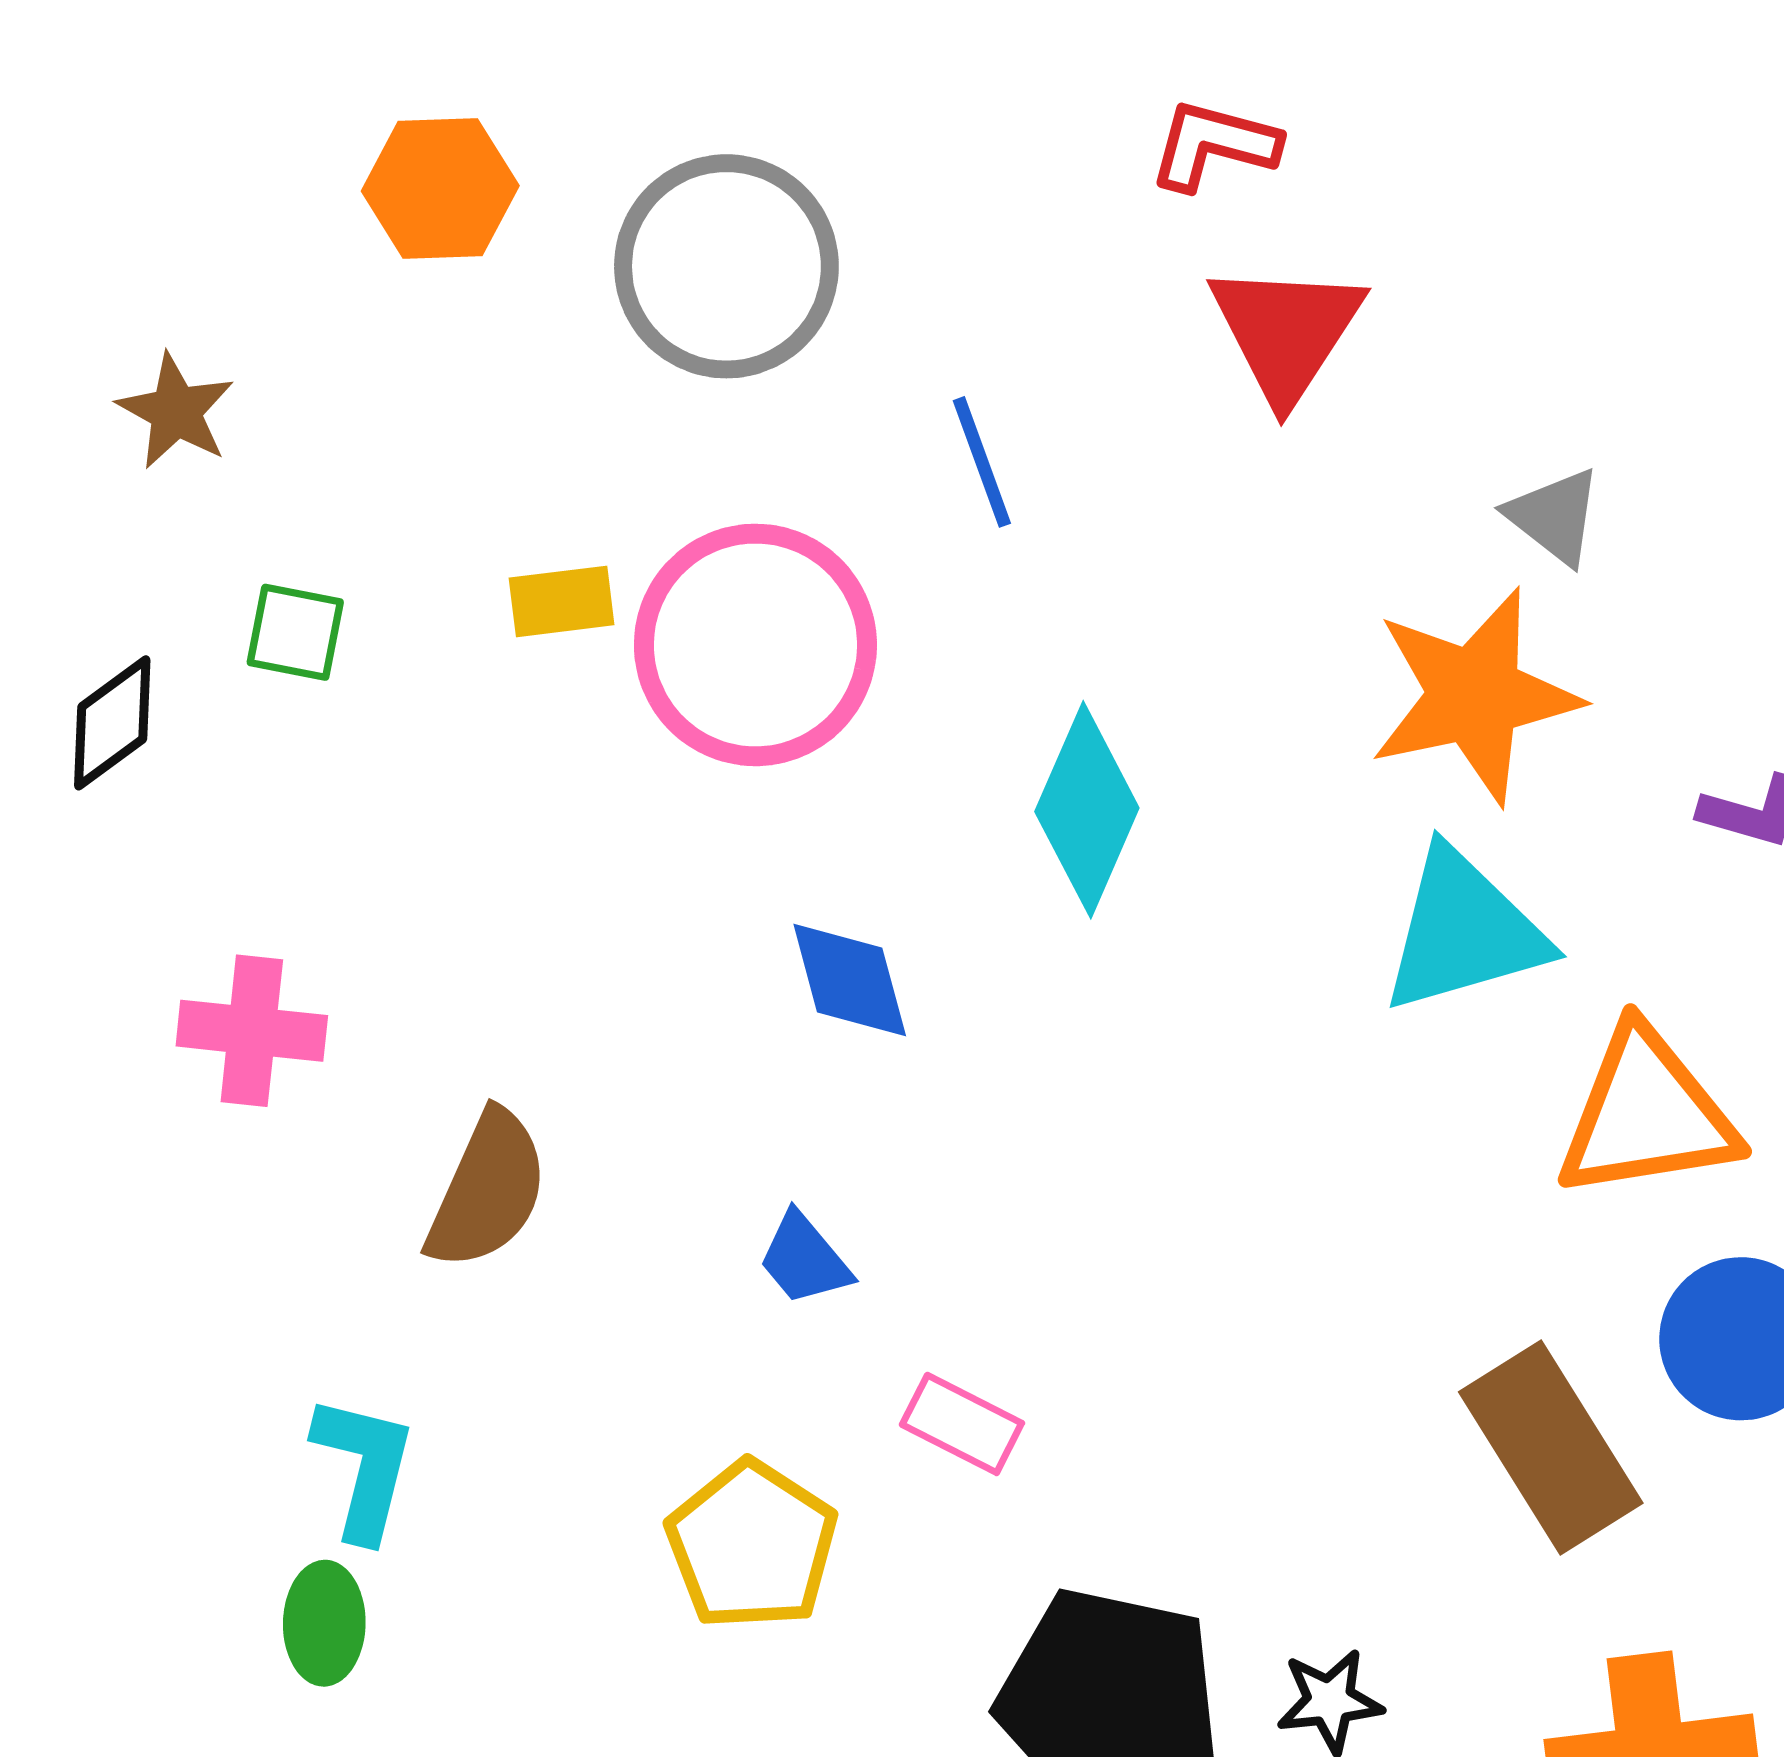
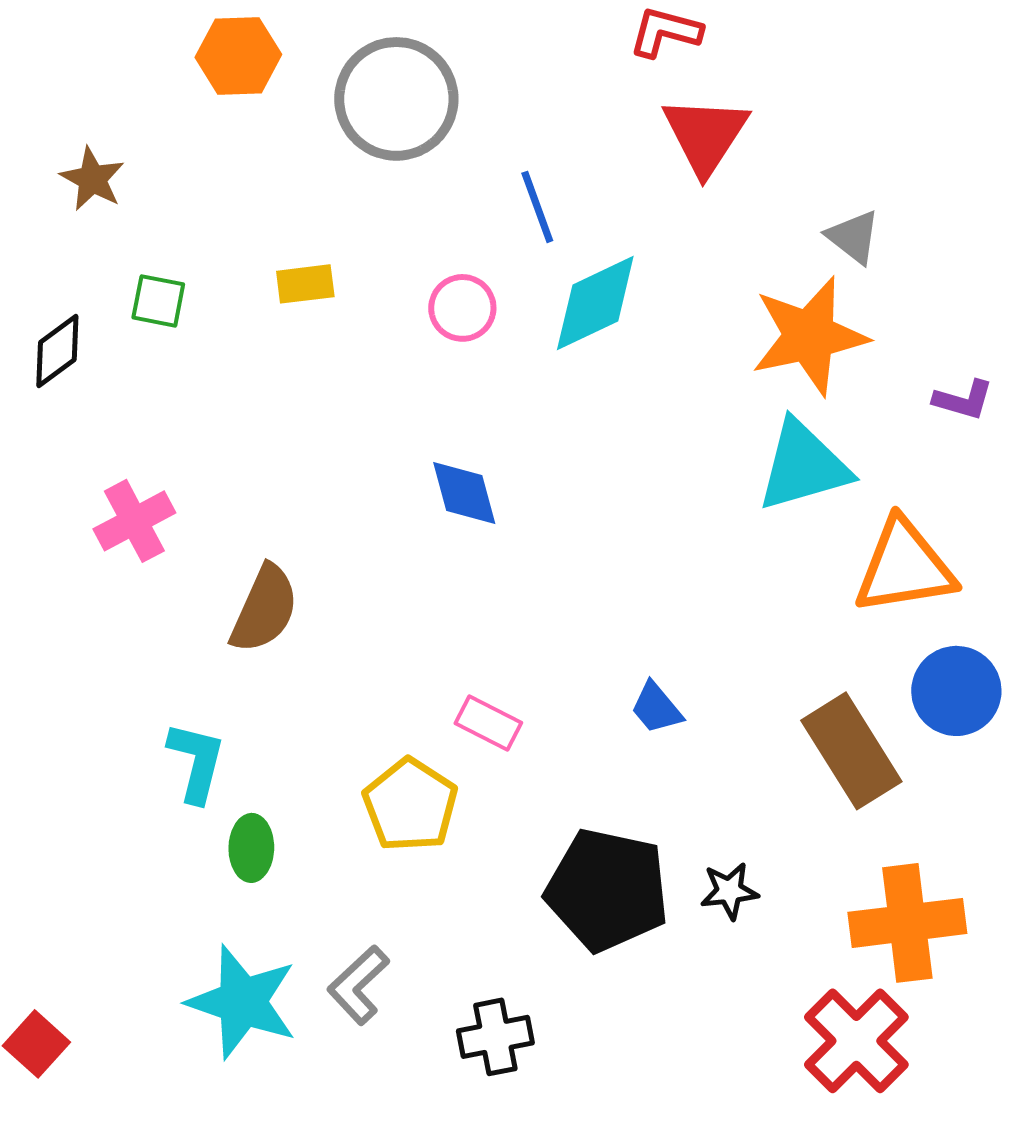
pink circle: (755, 645) -> (462, 308), moved, size x0.5
cyan diamond: (1087, 810) -> (595, 303), moved, turned 41
pink cross: (252, 1031) -> (134, 521), turned -34
blue trapezoid: (804, 1259) -> (656, 708), moved
pink rectangle: (962, 1424) -> (488, 723), moved
green ellipse: (324, 1623) -> (251, 848), moved

